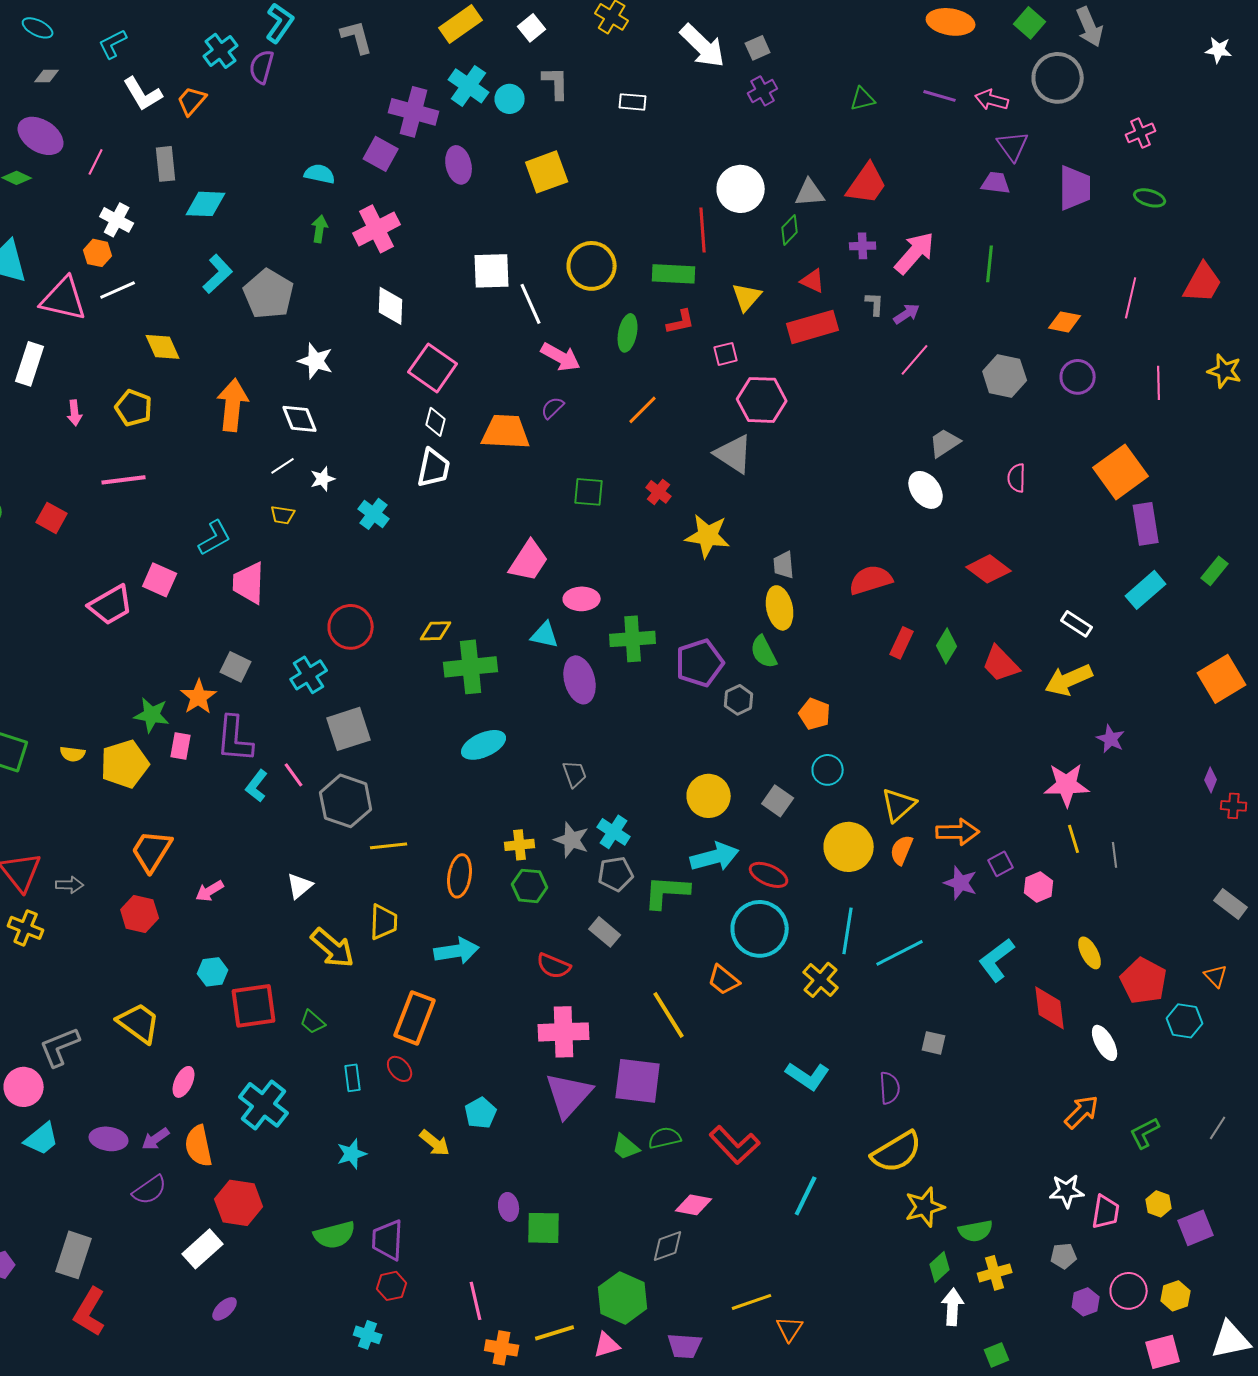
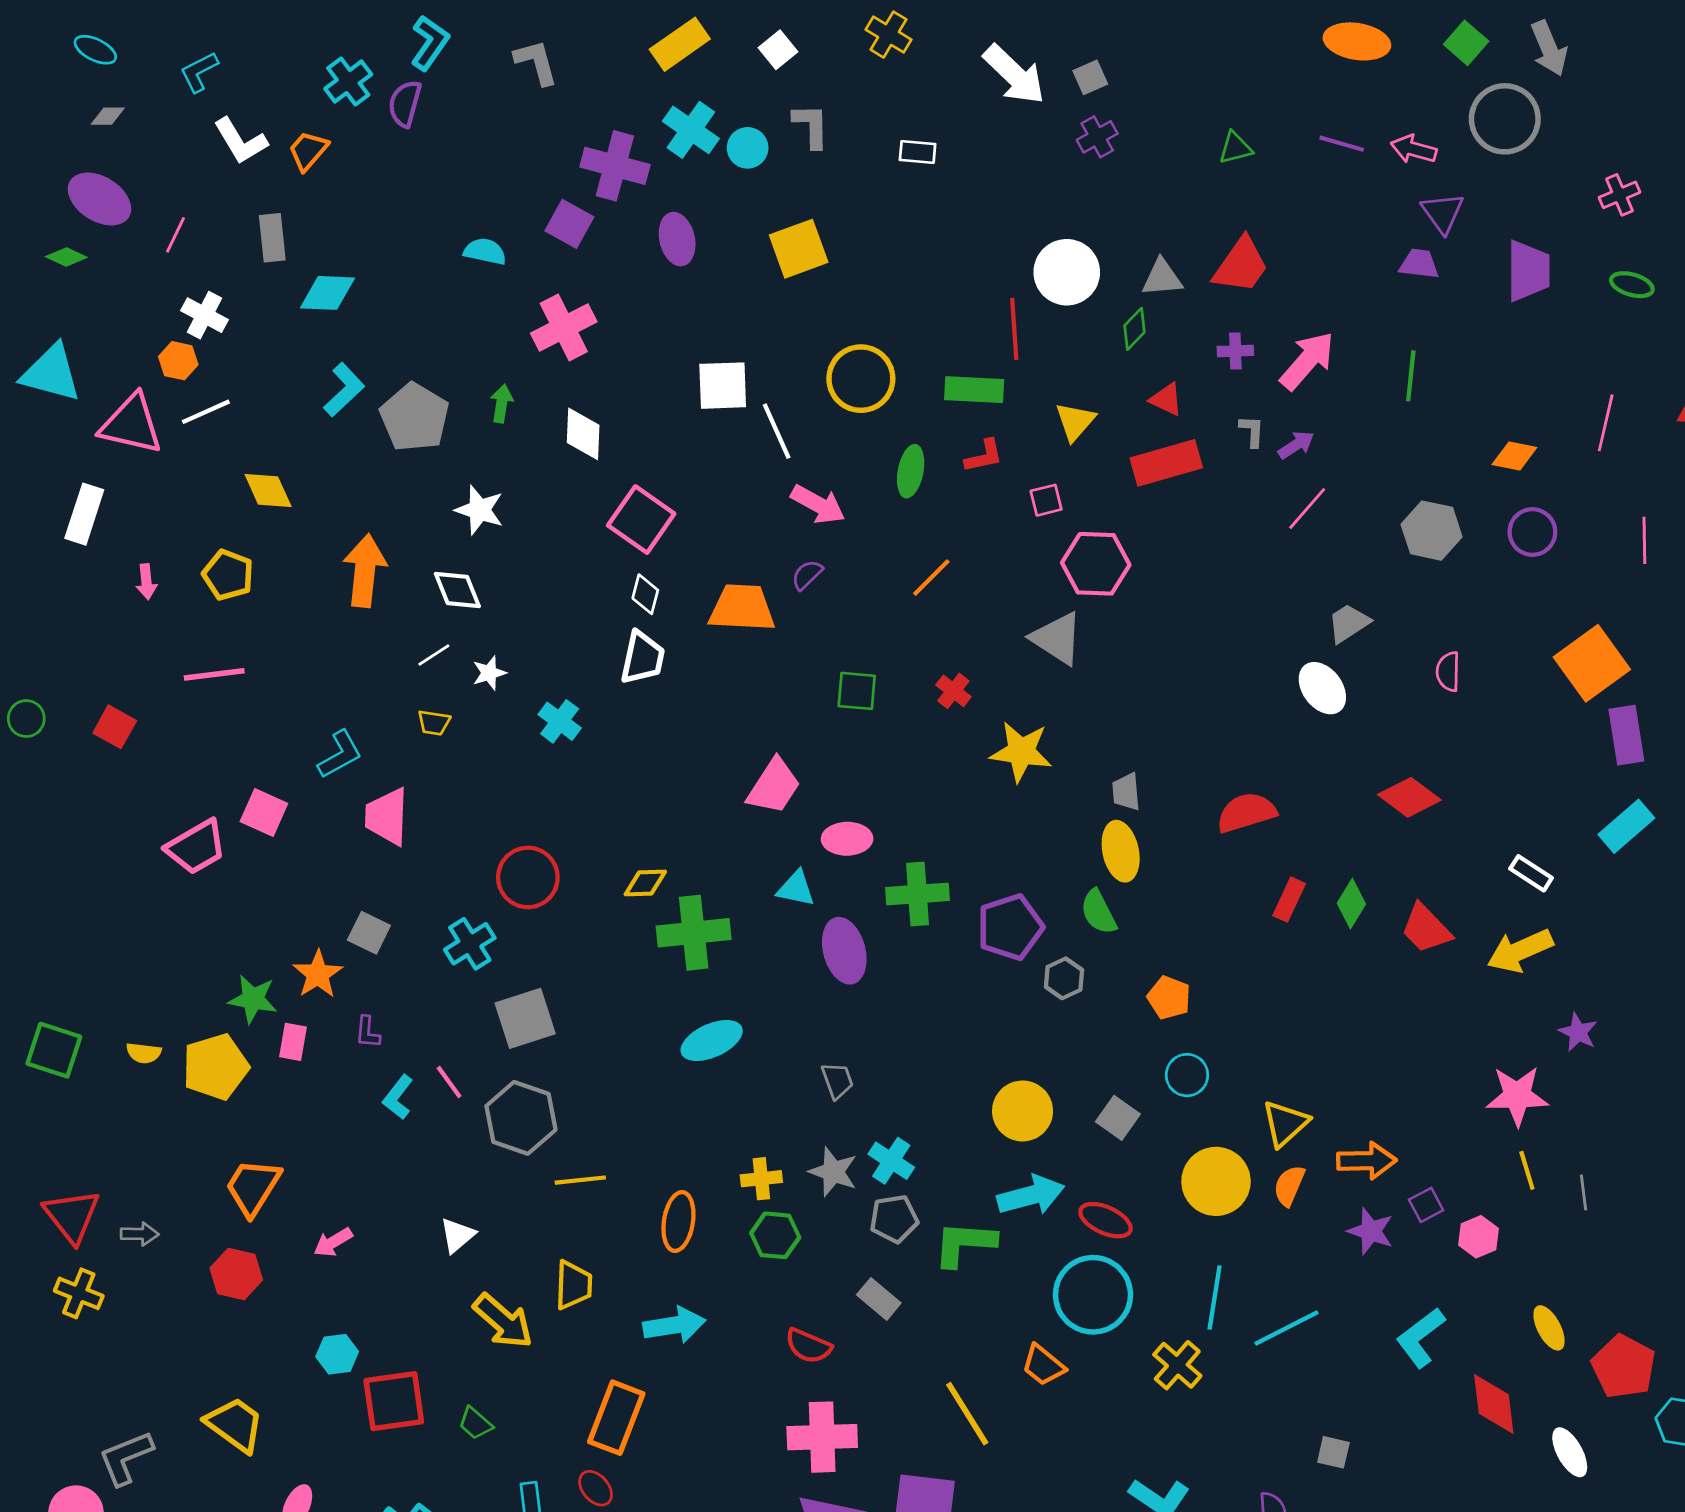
green arrow: (320, 229) -> (502, 403), moved
purple L-shape: (235, 739) -> (368, 1032), size x0.5

